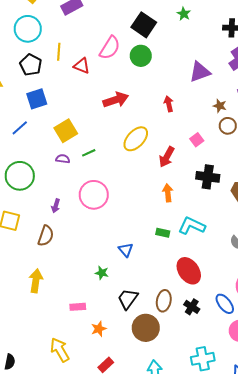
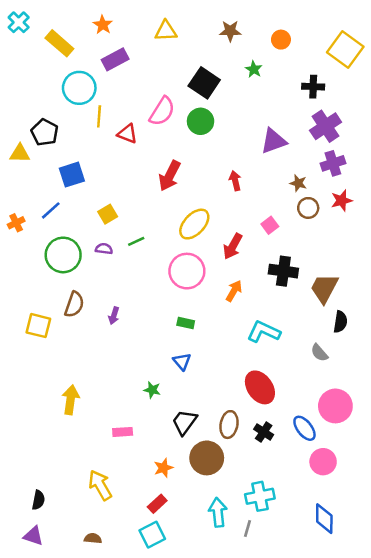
cyan circle: (28, 29) -> (79, 88), moved
black pentagon: (31, 65) -> (45, 132), moved
red arrow: (116, 100) -> (170, 176), turned 135
yellow square: (66, 131) -> (108, 214), size x0.7
green circle: (20, 176) -> (63, 255), moved
orange arrow: (168, 193) -> (234, 291), turned 36
pink circle: (94, 195) -> (187, 271), moved
purple arrow: (56, 206) -> (114, 316), moved
green rectangle: (163, 233) -> (186, 323), moved
brown semicircle: (46, 236) -> (74, 304), moved
orange star: (99, 329) -> (163, 468), moved
cyan cross: (203, 359) -> (260, 496), moved

